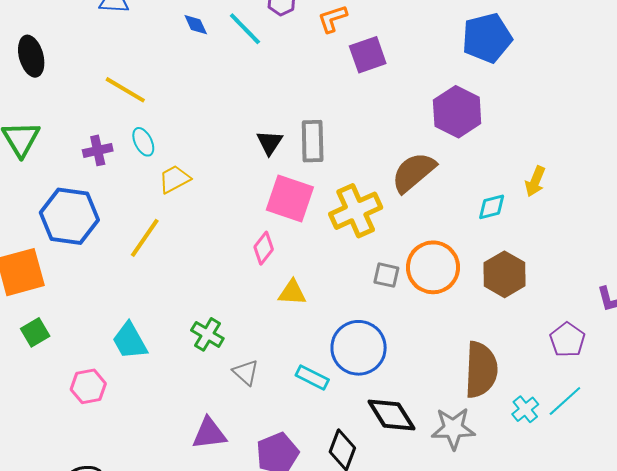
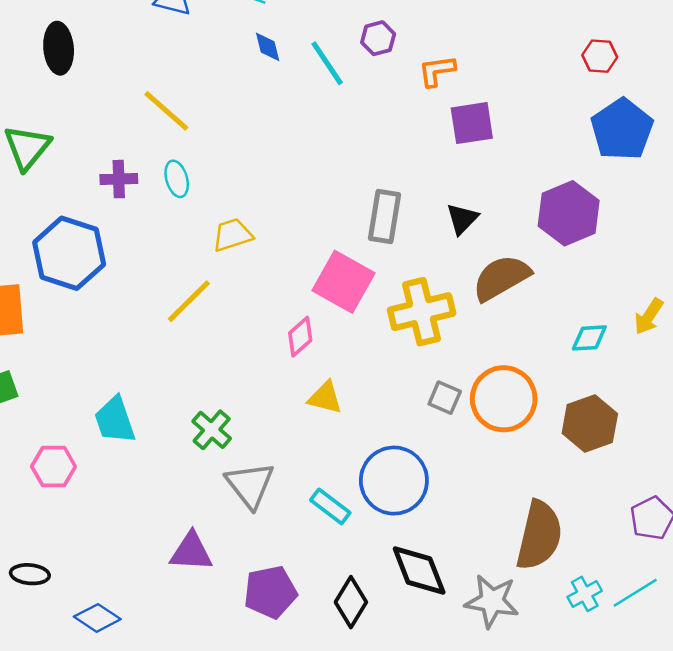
blue pentagon: (487, 38) -> (622, 129), turned -30
black triangle: (270, 143) -> (462, 219), moved
yellow trapezoid: (174, 179) -> (232, 235), moved
yellow line: (145, 238) -> (189, 301), moved
gray triangle: (246, 372) -> (250, 485), size x1.5

